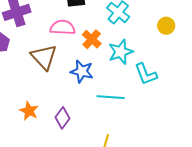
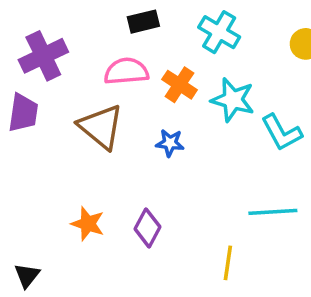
cyan star: (121, 52) -> (233, 100), turned -30
blue star: (82, 71) -> (170, 143), size x0.7
cyan line: (111, 97) -> (273, 212), moved

